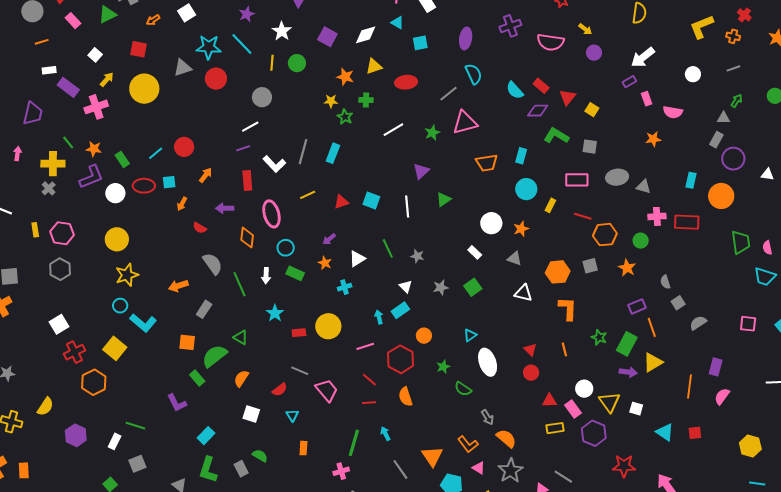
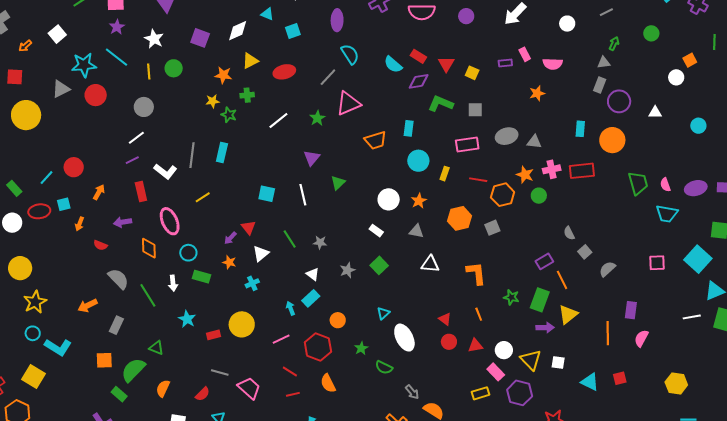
purple rectangle: (629, 82) -> (505, 63), moved, turned 32
red triangle: (341, 202) -> (248, 227), moved, turned -42
orange star: (627, 268) -> (525, 175), moved
orange hexagon: (558, 272) -> (459, 218), moved
red triangle: (549, 401) -> (475, 346), moved

